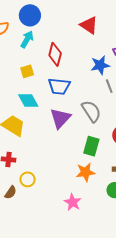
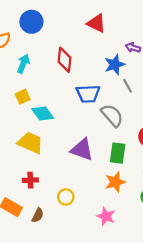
cyan arrow: (27, 39) -> (23, 64), moved
yellow square: (27, 71) -> (23, 97), moved
blue trapezoid: (59, 86) -> (88, 94), moved
purple triangle: (60, 118) -> (82, 150), moved, turned -45
yellow circle: (28, 179) -> (66, 197), moved

